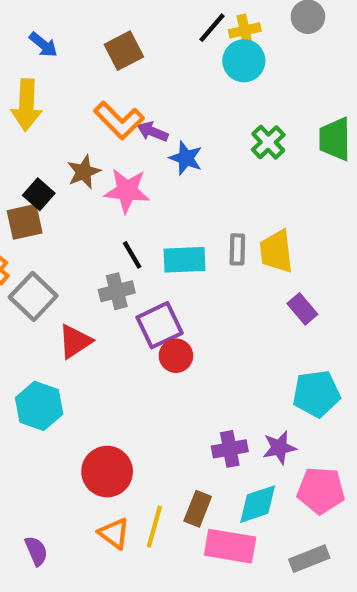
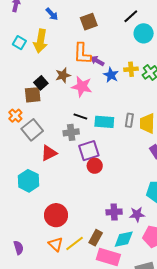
yellow cross: (245, 30) -> (131, 69), moved
orange L-shape: (119, 120) -> (82, 54), turned 40
black line: (132, 255) -> (80, 117), turned -48
yellow line: (154, 527) -> (75, 243), turned 30

